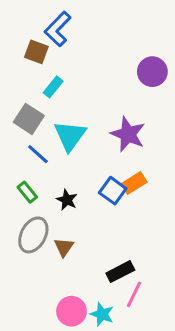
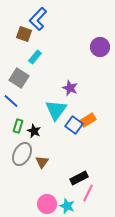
purple star: (128, 134) -> (70, 88), moved, size x0.7
cyan triangle: (70, 136) -> (56, 110), moved
blue line: (38, 154) -> (11, 101), moved
green rectangle: (27, 192) -> (18, 126), turned 56
black star: (67, 200) -> (34, 131), moved

